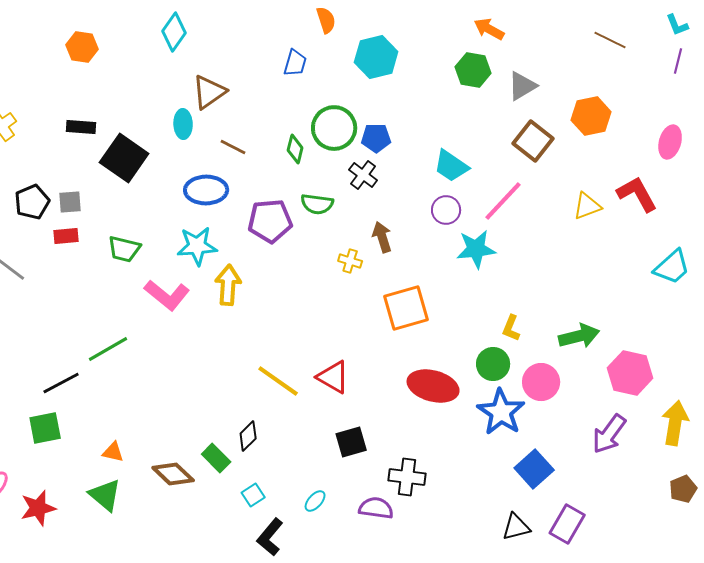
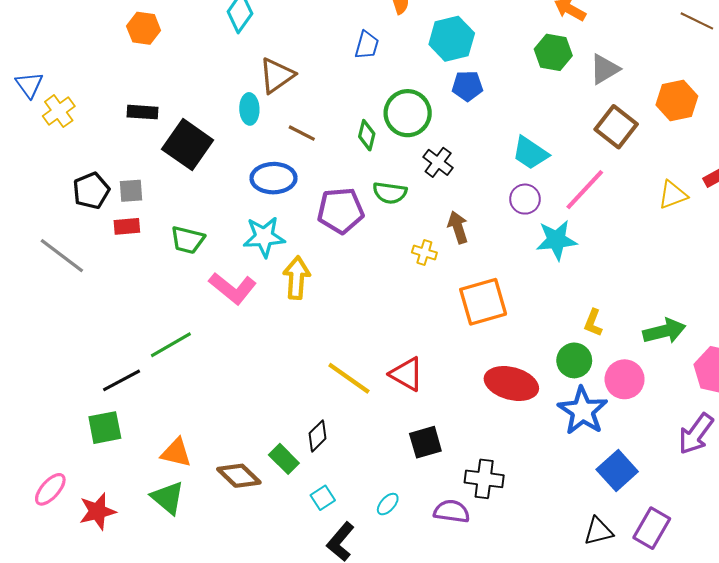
blue pentagon: (376, 138) -> (467, 86), moved
orange triangle: (113, 452) -> (176, 453), size x1.4

